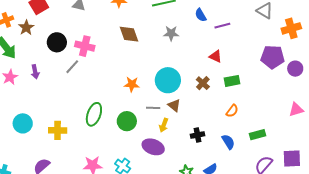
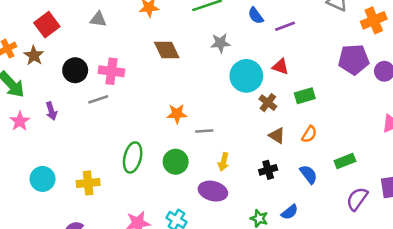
gray line: (72, 67) -> (98, 99), turned 35
cyan circle: (168, 80) -> (246, 76), moved
brown triangle: (174, 105) -> (277, 135), moved
gray line: (153, 108) -> (204, 131), moved

